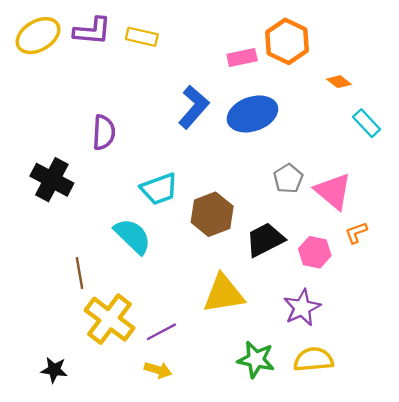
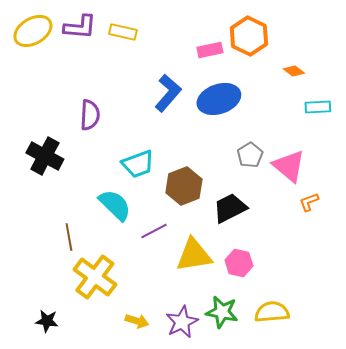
cyan rectangle: (367, 123) -> (318, 107), turned -50
pink hexagon: (315, 252) -> (239, 263), moved
purple star: (302, 308) -> (182, 322), moved
purple line: (161, 332) -> (154, 231), moved

